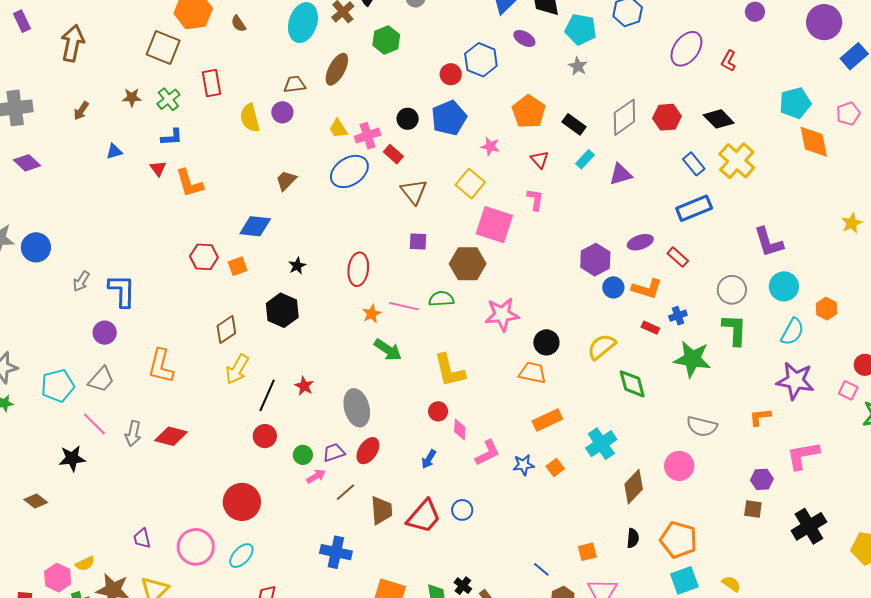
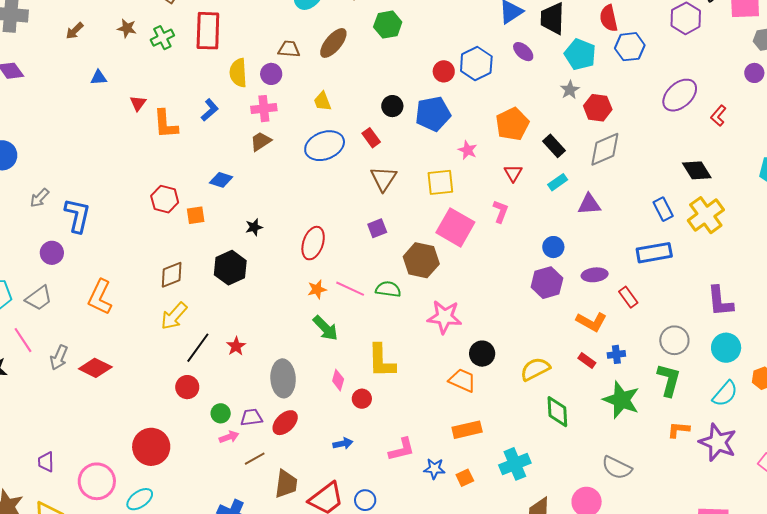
red rectangle: (212, 83) -> (208, 31), size x1.4
red hexagon: (667, 117) -> (598, 108), moved
pink cross: (368, 136) -> (264, 109), moved
blue L-shape: (172, 137) -> (210, 110), moved, turned -50
yellow square: (470, 184) -> (440, 182), turned 32
blue diamond: (255, 226) -> (221, 180), size x0.7
purple square: (418, 242) -> (377, 228), turned -36
blue circle: (613, 287) -> (553, 247), moved
orange L-shape: (760, 417) -> (679, 430), moved
pink diamond: (460, 429) -> (338, 380), moved
blue arrow: (429, 459) -> (343, 444), turned -144

